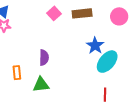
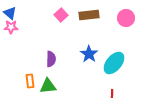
blue star: (95, 46) -> (89, 54), moved
orange rectangle: (17, 73) -> (30, 81), moved

